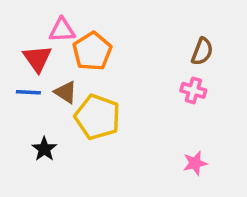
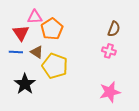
black star: (44, 149) -> (25, 84), size x1.5
pink star: (195, 163) -> (110, 92), size x1.5

